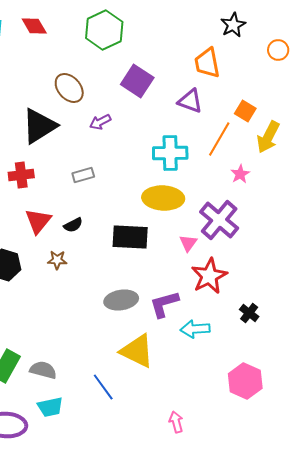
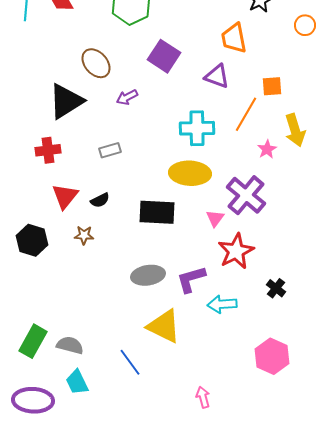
orange square: (245, 111) -> (272, 86), turned -35
yellow arrow: (268, 137) -> (295, 130), moved, turned -44
cyan trapezoid: (50, 407) -> (77, 382), turned 76

